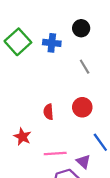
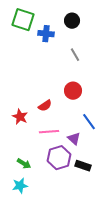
green square: (18, 42) -> (23, 20), moved, turned -30
red semicircle: (48, 112) -> (45, 106), moved, turned -120

